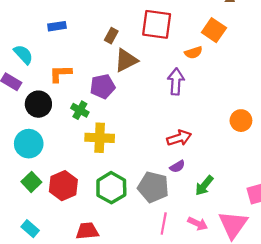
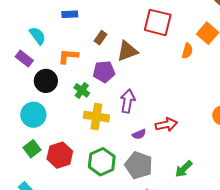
brown rectangle: (111, 36) -> (100, 38), moved
orange semicircle: (193, 53) -> (187, 51), turned -63
purple arrow: (176, 82) -> (128, 101), moved
purple semicircle: (177, 167) -> (139, 134), moved

